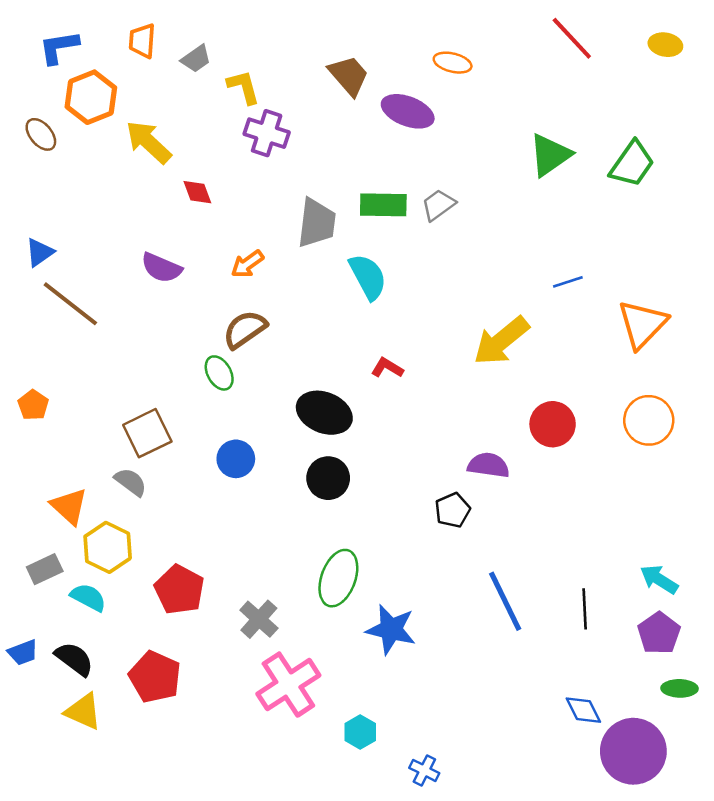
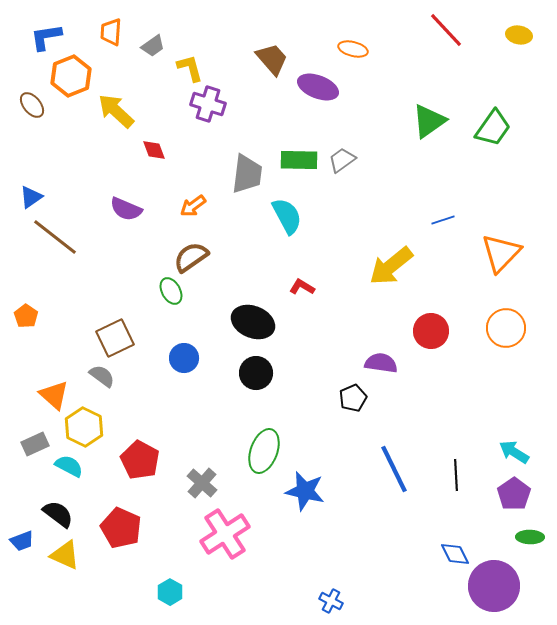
blue trapezoid: (23, 652) -> (22, 541), moved
cyan hexagon: (360, 732) -> (170, 592), moved

